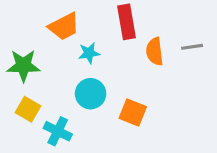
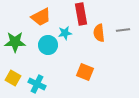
cyan star: (89, 53) -> (65, 33), moved
cyan circle: (91, 94) -> (48, 45), moved
yellow square: (28, 109) -> (13, 78), moved

